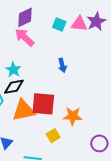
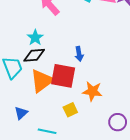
blue arrow: (62, 65) -> (79, 54), moved
orange triangle: (24, 110) -> (42, 81), turned -30

